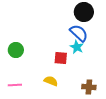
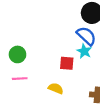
pink line: (15, 85) -> (20, 79), moved

